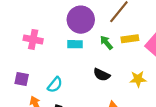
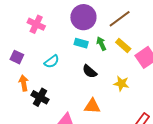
yellow rectangle: (130, 39) -> (123, 45), turned 35
cyan rectangle: (75, 44) -> (81, 43), moved
cyan semicircle: (55, 85) -> (52, 61), moved

